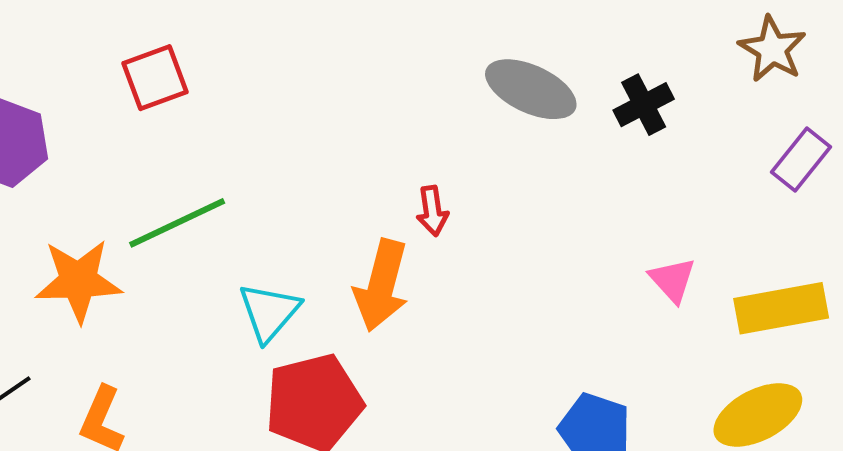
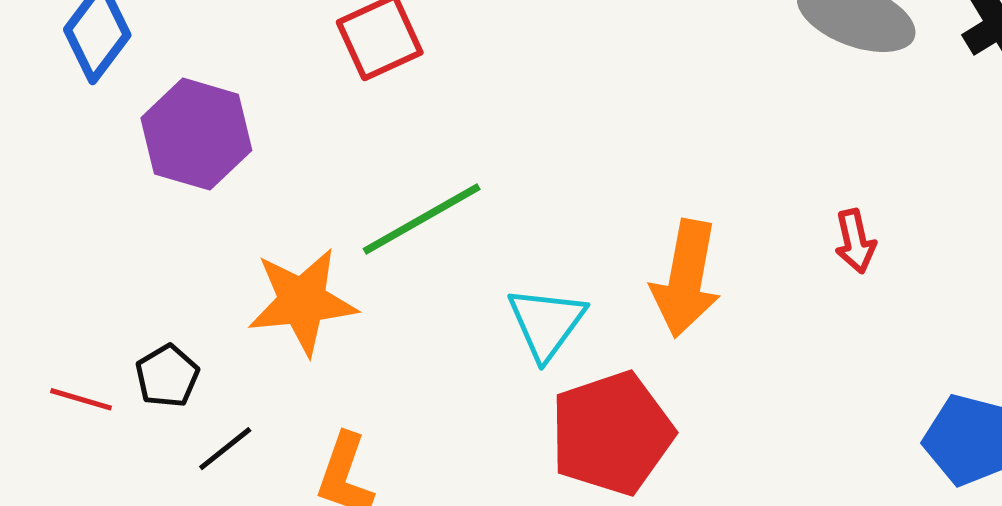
red arrow: (432, 211) -> (855, 241), moved

